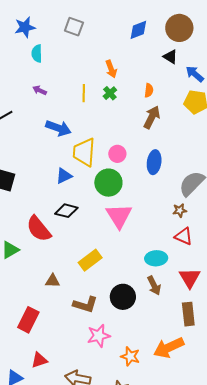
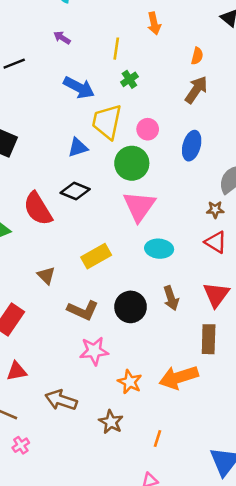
green cross: (110, 93) -> (129, 79), moved
cyan ellipse: (156, 258) -> (159, 249), moved
brown triangle: (53, 281) -> (46, 275), turned 35

